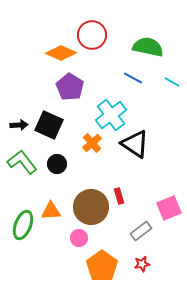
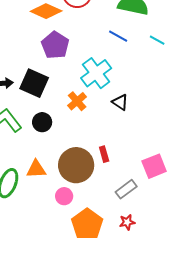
black triangle: (135, 144) -> (120, 102), size x0.6

